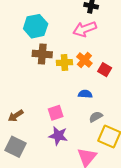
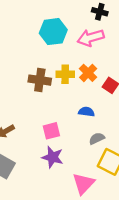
cyan hexagon: (36, 26) -> (53, 32), moved
brown cross: (42, 54) -> (40, 80), moved

